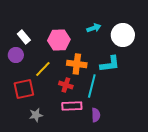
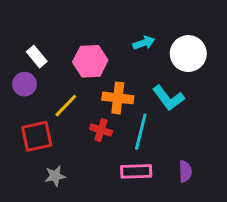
cyan L-shape: (110, 64) -> (168, 98), turned 60
pink rectangle: (72, 106) -> (136, 171), moved
purple semicircle: (96, 115) -> (185, 171), moved

